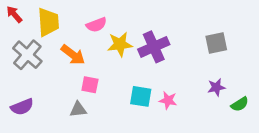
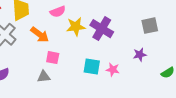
purple cross: (154, 47) -> (102, 29), turned -35
purple star: (216, 87) -> (140, 55), moved

